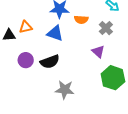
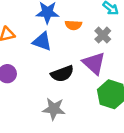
purple triangle: (98, 52) -> (94, 63), size x1.5
black semicircle: (50, 62) -> (62, 74), moved

